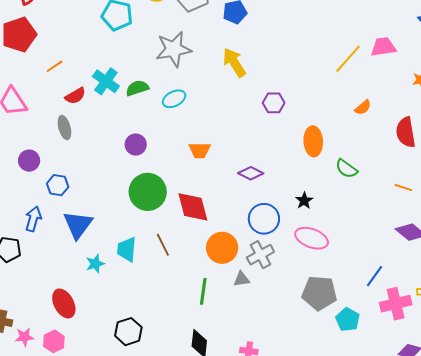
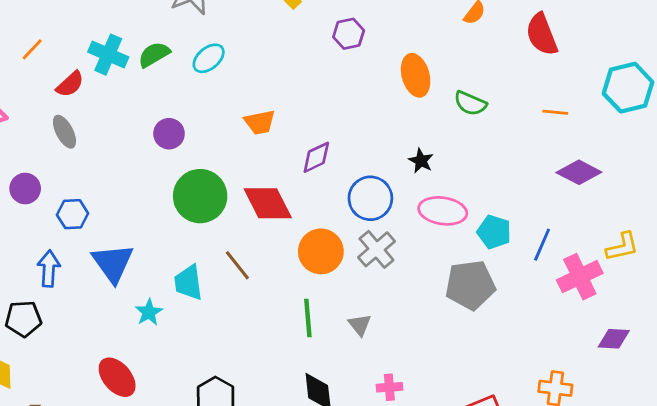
purple diamond: (251, 173) -> (316, 157), moved, turned -40
gray triangle: (242, 279) -> (360, 325), moved, turned -48
cyan pentagon: (348, 320) -> (494, 232), moved

